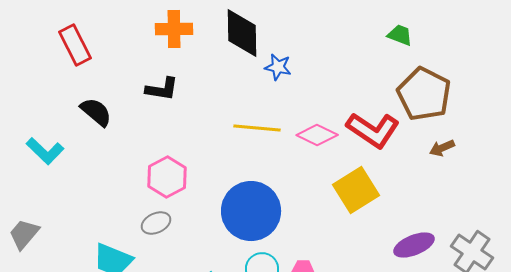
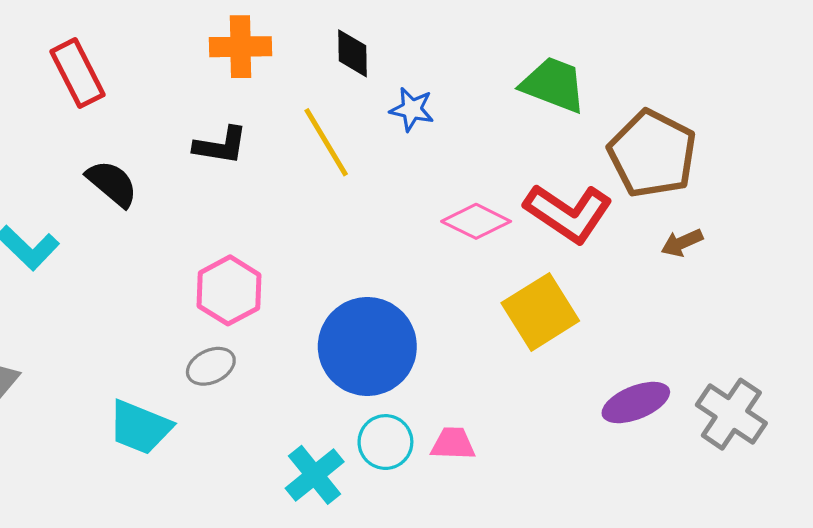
black diamond: (242, 33) -> (353, 53), size x0.6
green trapezoid: (400, 35) -> (553, 85), moved, size x1.6
yellow line: (257, 128) -> (326, 142), moved, turned 54

